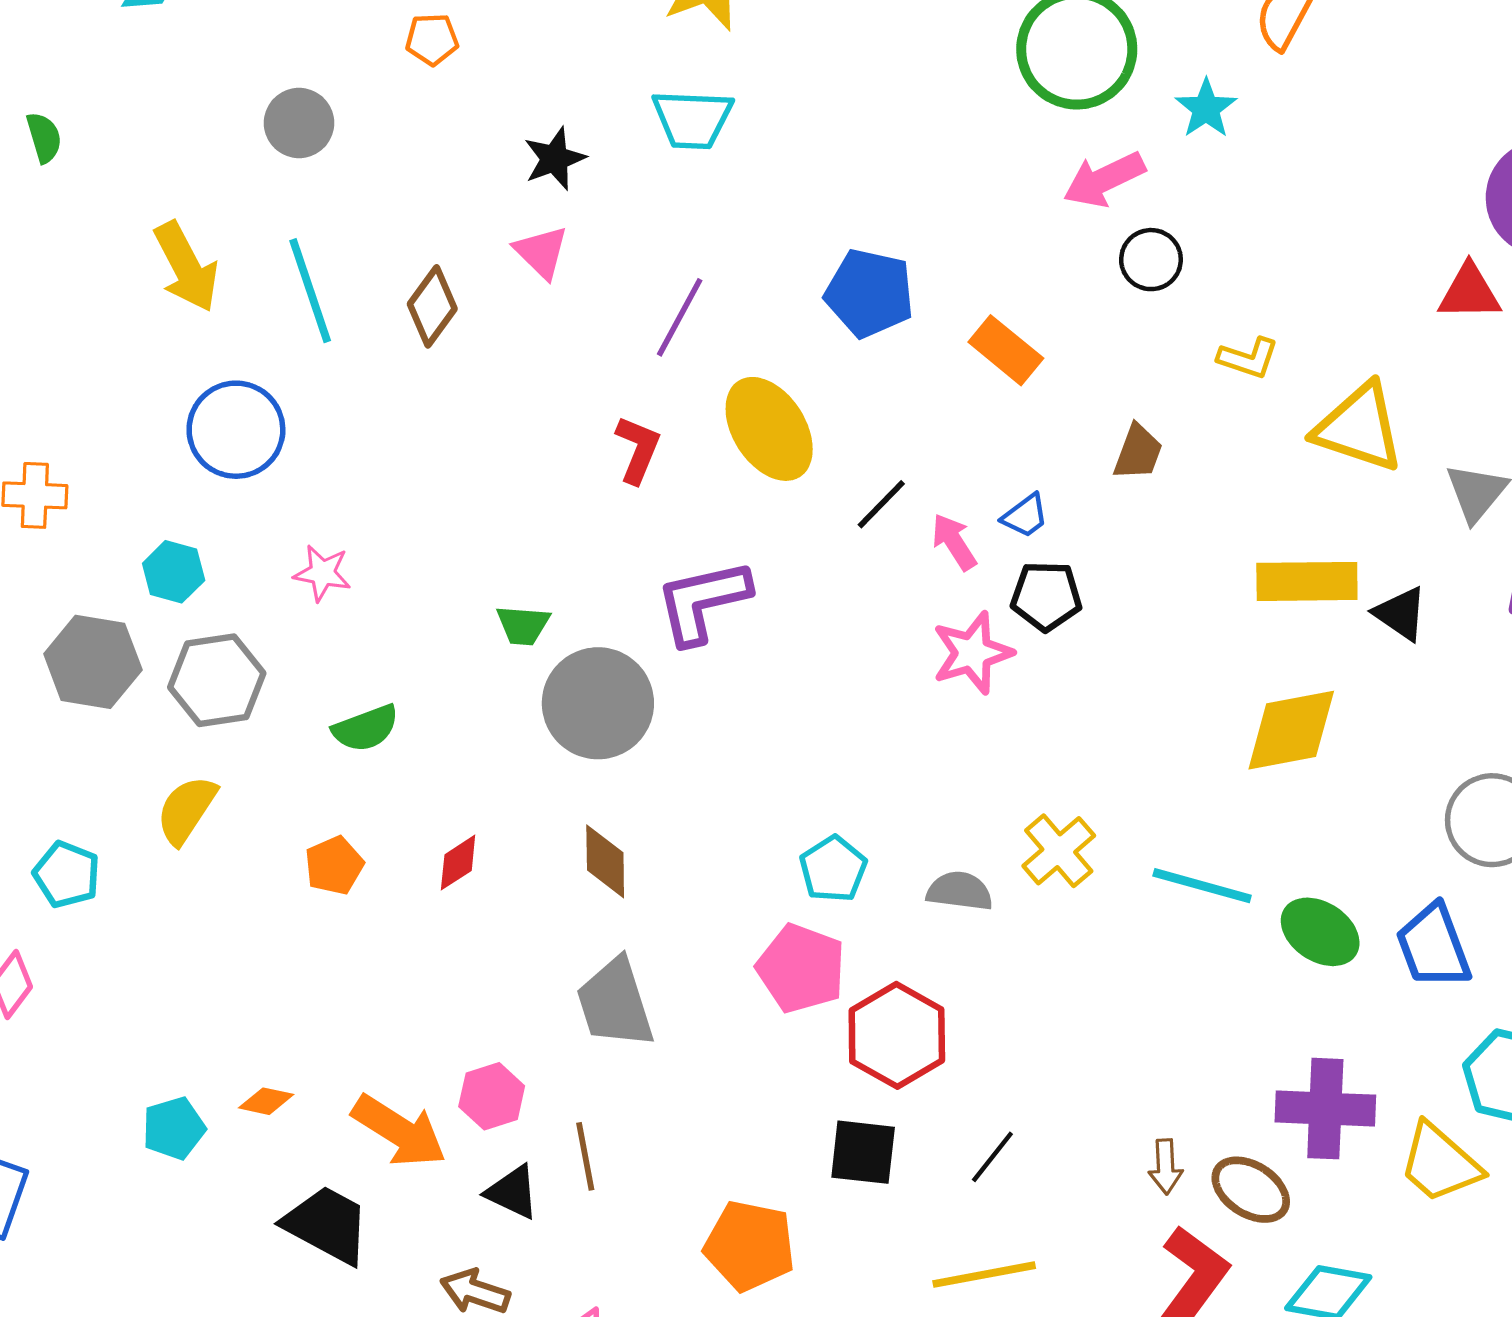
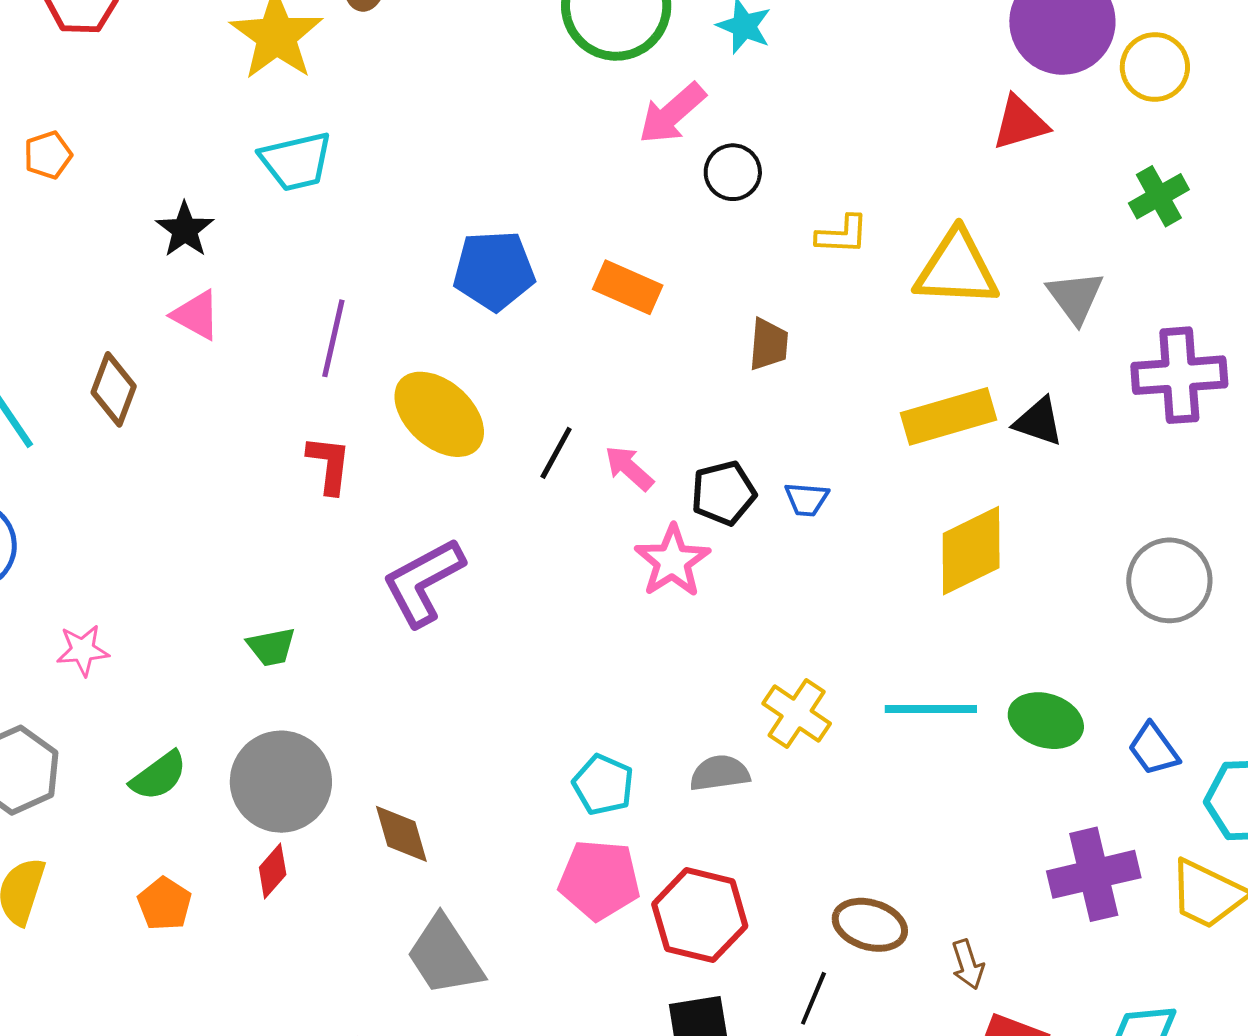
blue trapezoid: (1025, 516) -> (807, 499), moved, turned 57
gray circle: (598, 703) -> (281, 782), moved
blue trapezoid: (1433, 946) -> (1154, 749), moved, size x0.7
brown ellipse: (1251, 1190) -> (870, 925), moved

